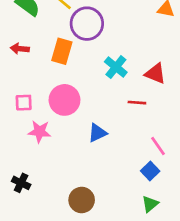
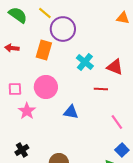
pink star: (39, 132) -> (27, 111), turned 30
blue triangle: (97, 133) -> (71, 112), turned 35
blue square: (150, 171) -> (122, 150), moved
black cross: (21, 183) -> (22, 150), moved, turned 32

